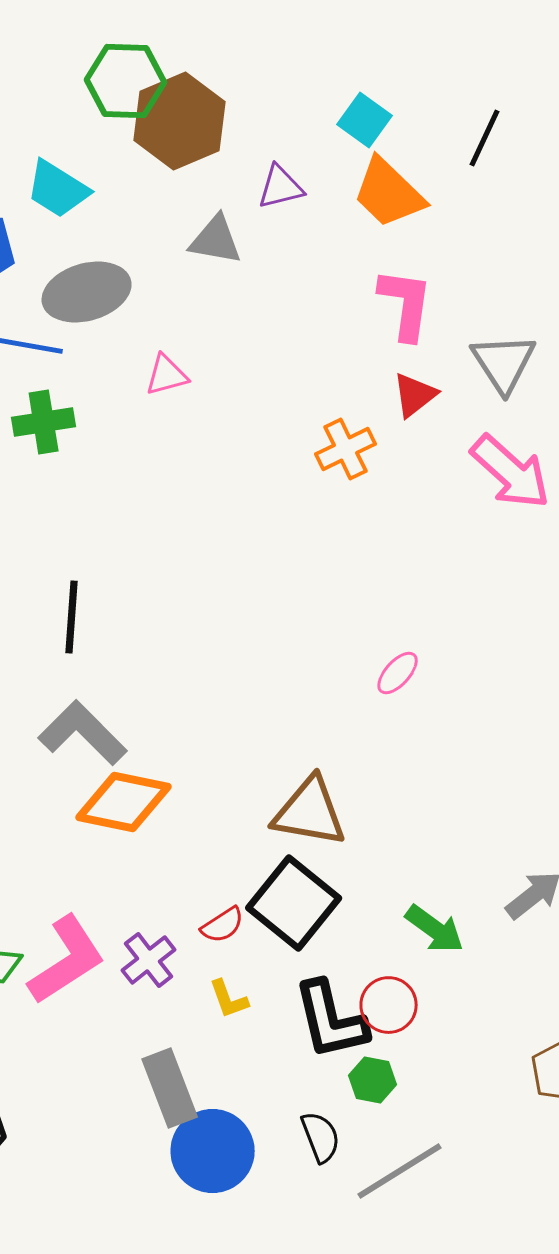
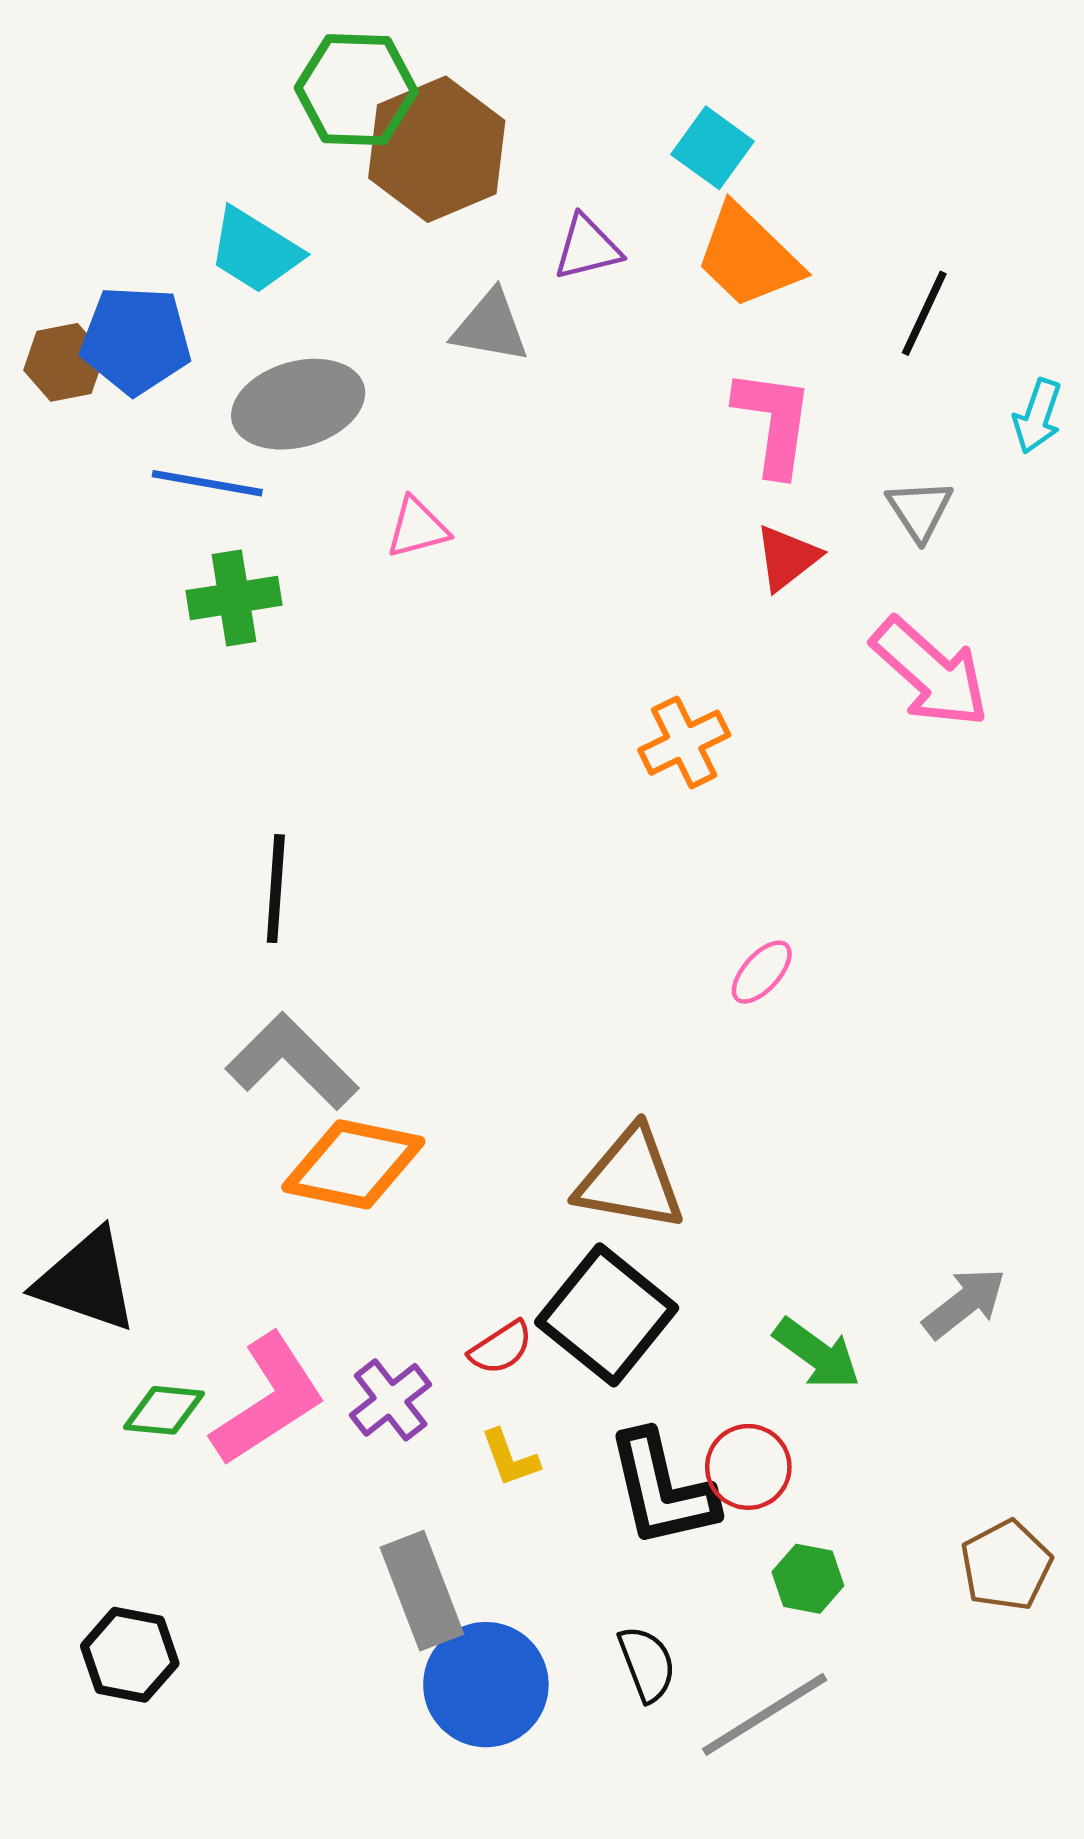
black line: (485, 138) -> (924, 313), moved
gray triangle: (504, 363) -> (920, 510), size x0.7
orange cross: (346, 449) -> (684, 743), moved
green hexagon: (373, 1080) -> (808, 1579), moved

